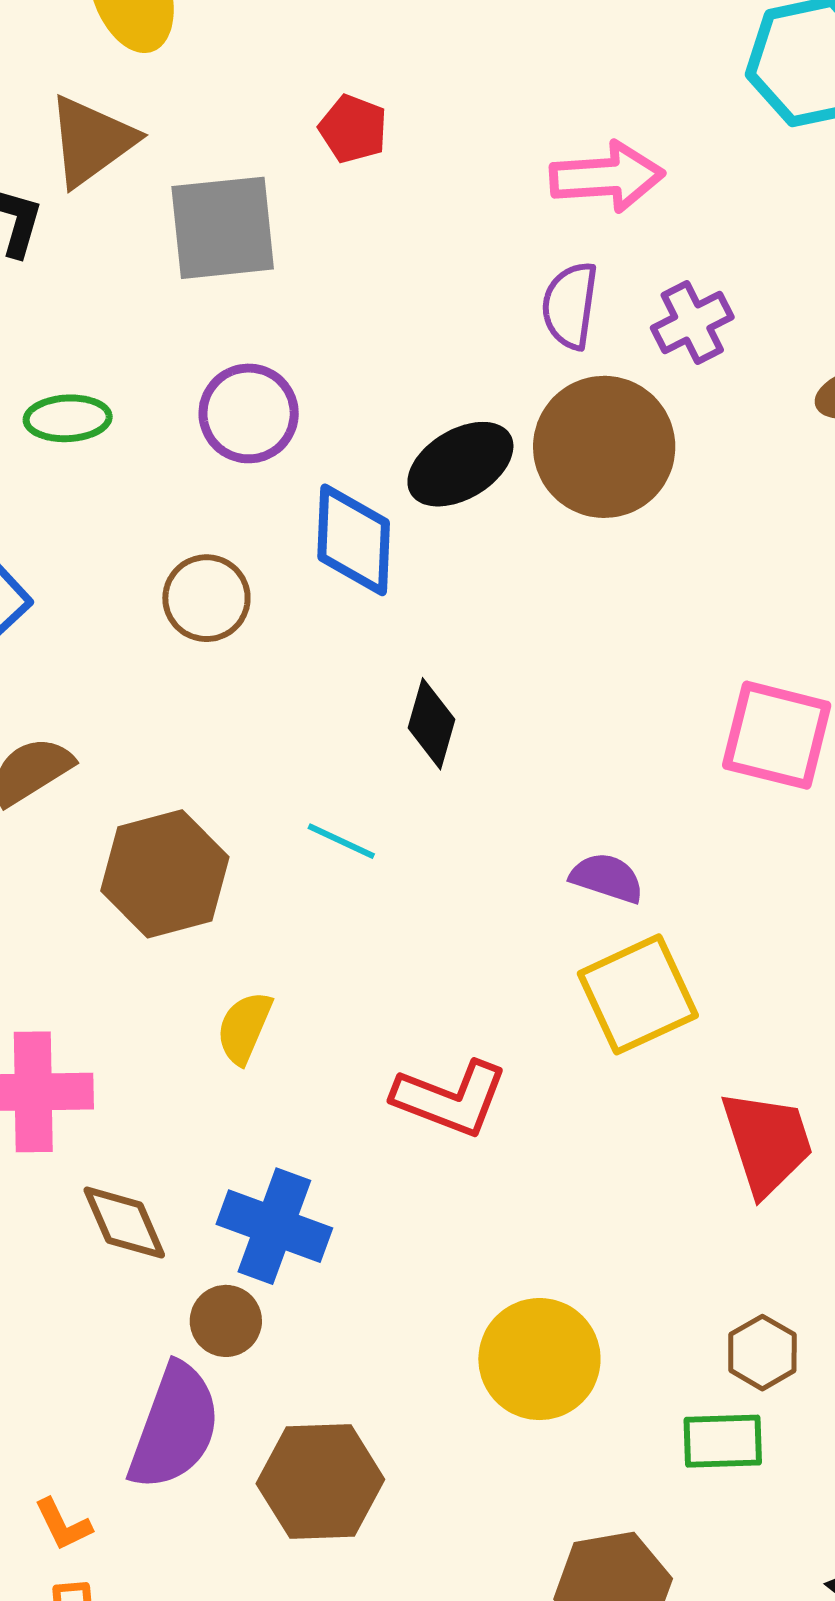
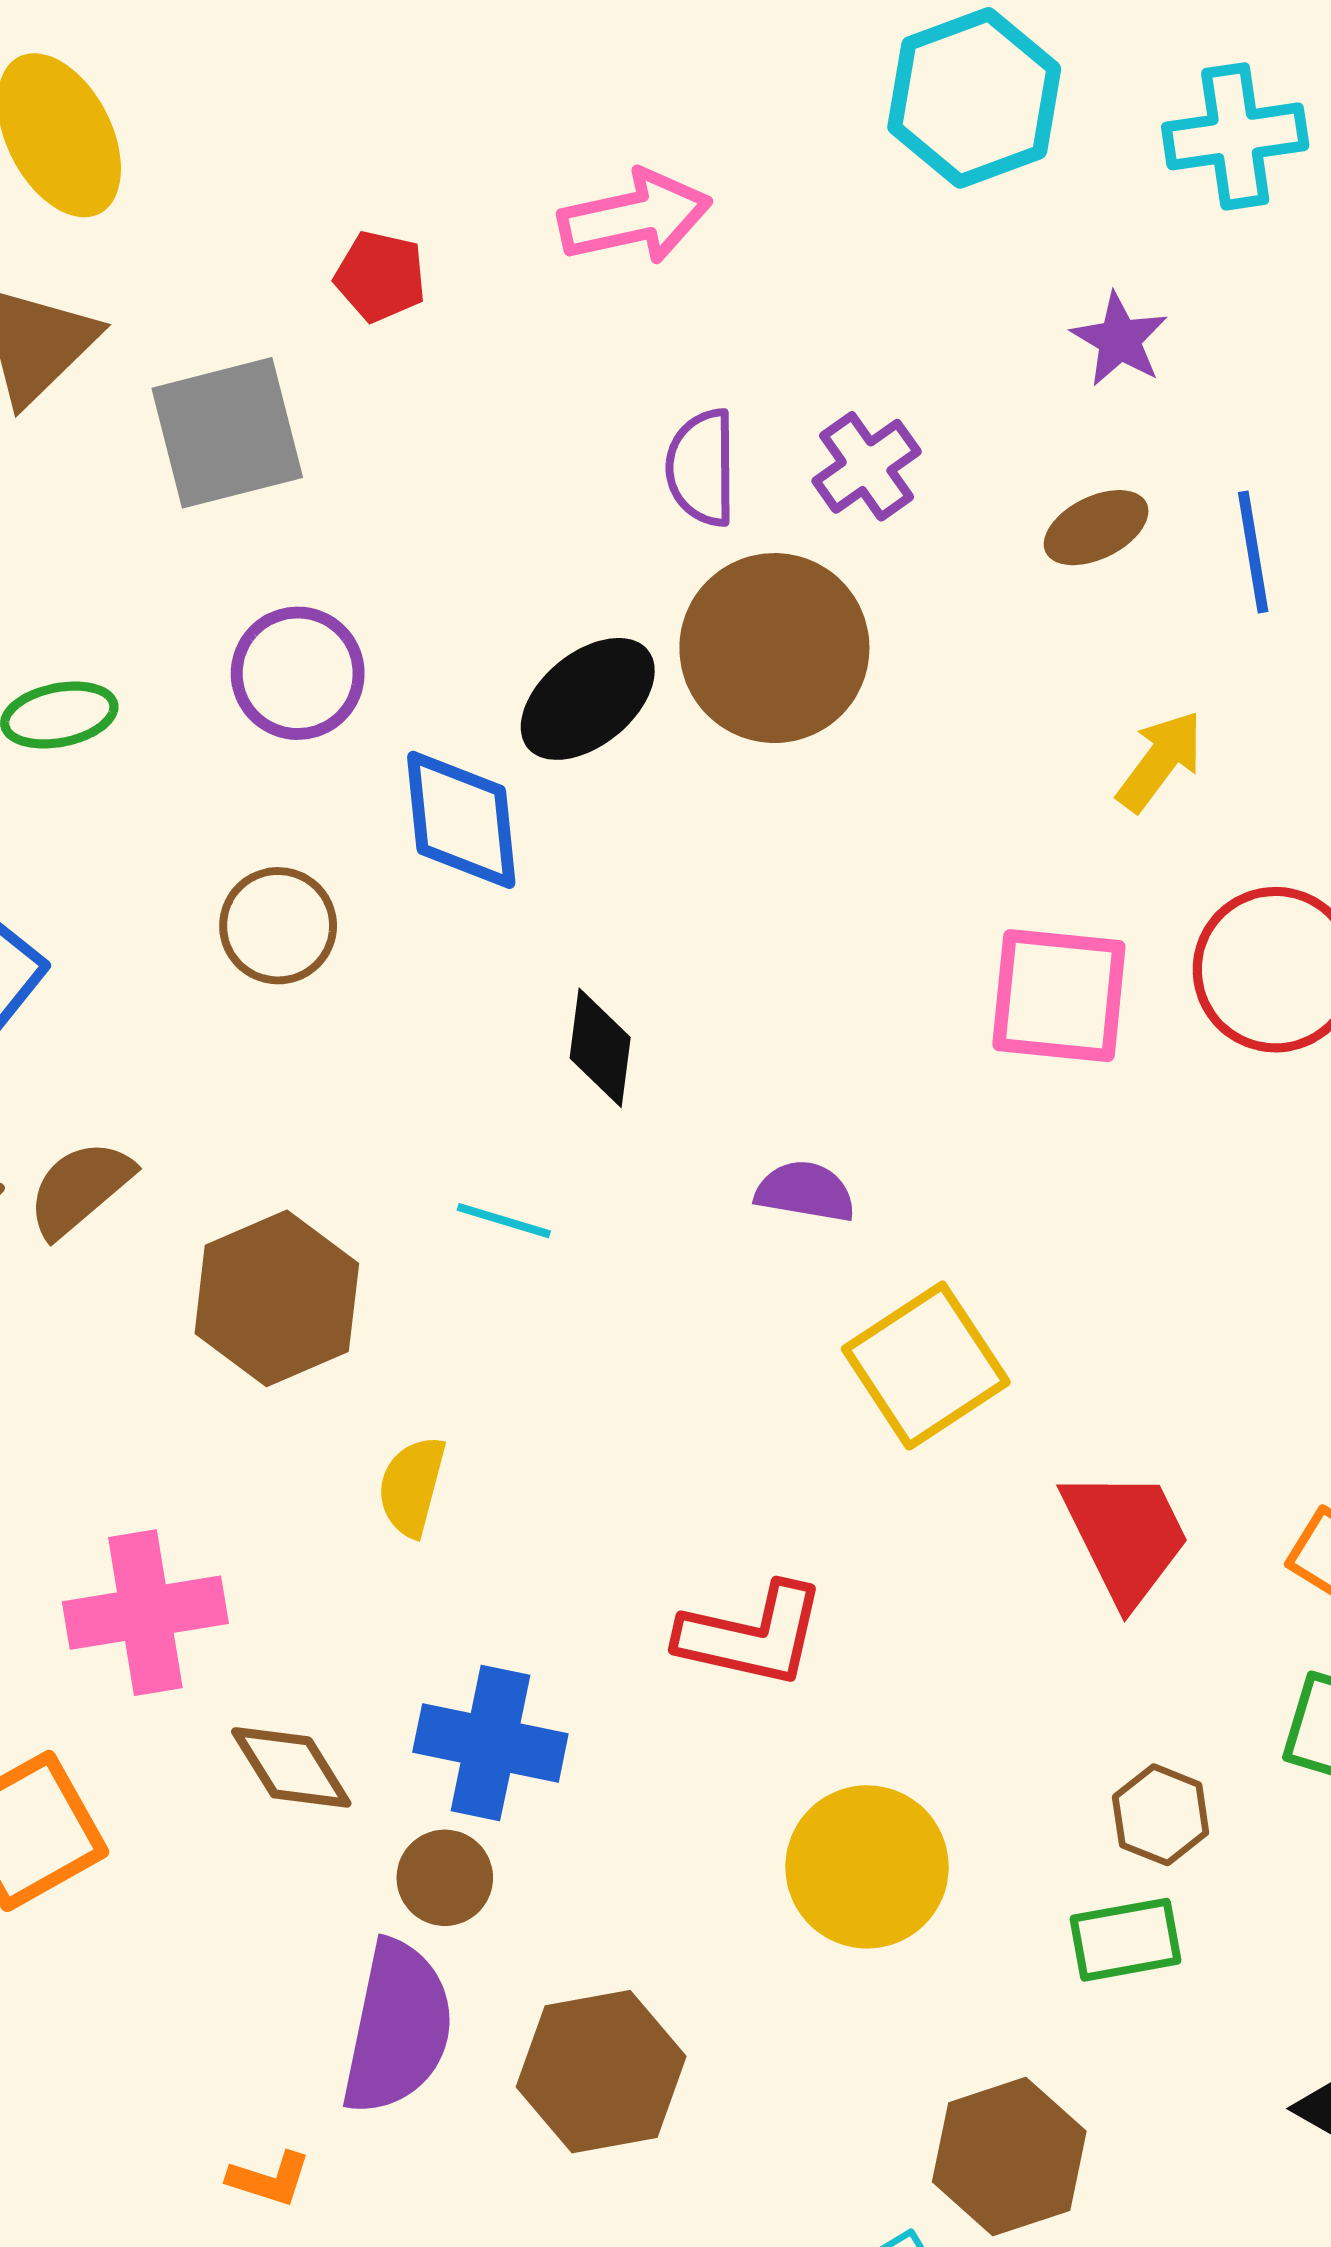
pink arrow: (607, 177) -> (635, 217), moved
purple semicircle: (607, 878) -> (805, 1192), moved
red L-shape: (450, 1098) -> (752, 1635), moved
orange L-shape: (63, 1525) -> (269, 2179), turned -38

